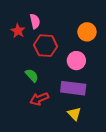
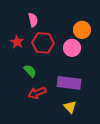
red star: (18, 31) -> (17, 42), moved
pink circle: (76, 61) -> (72, 48), moved

